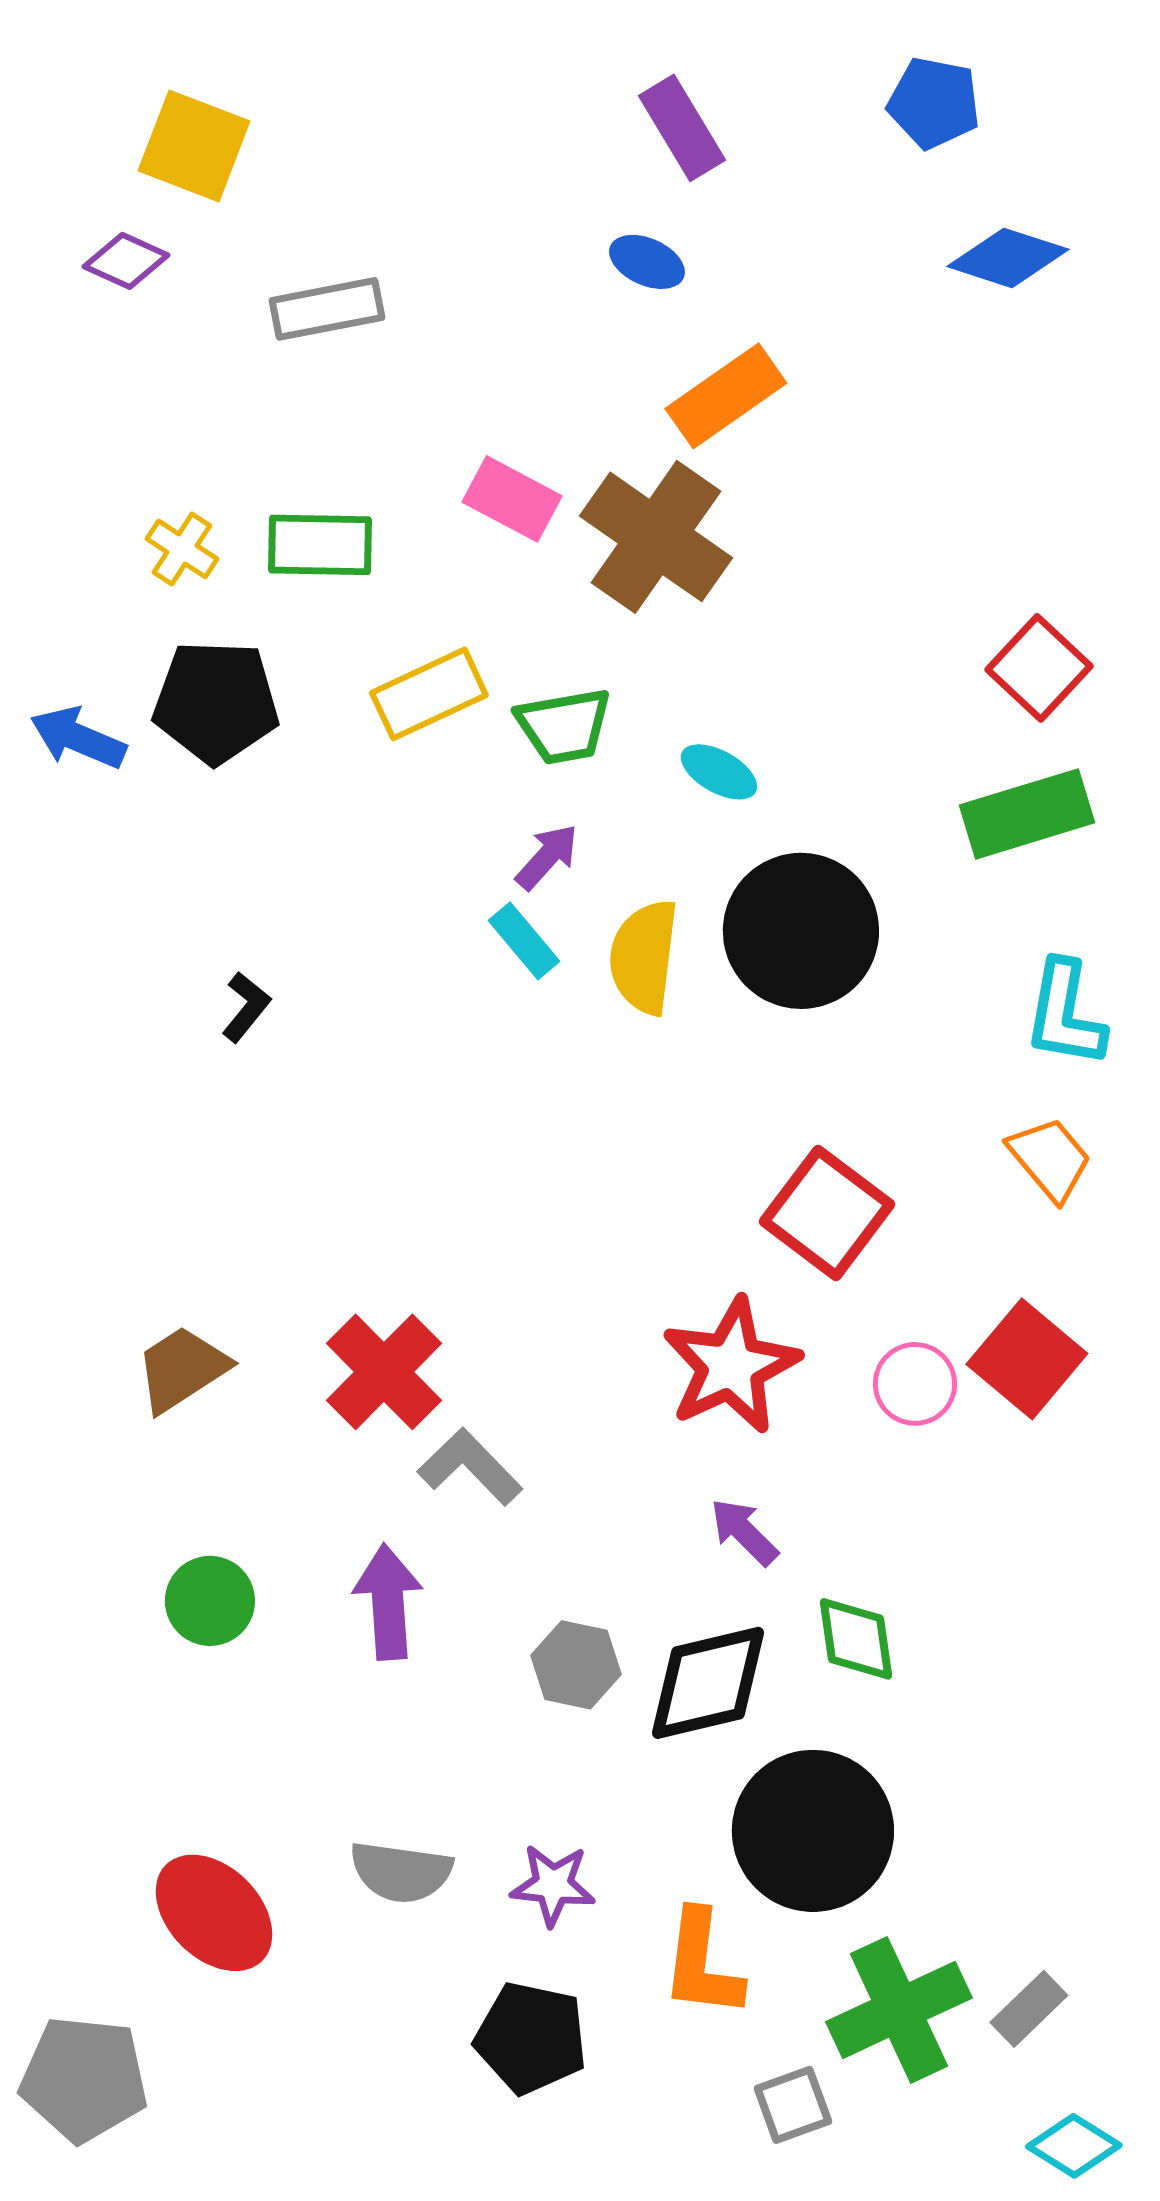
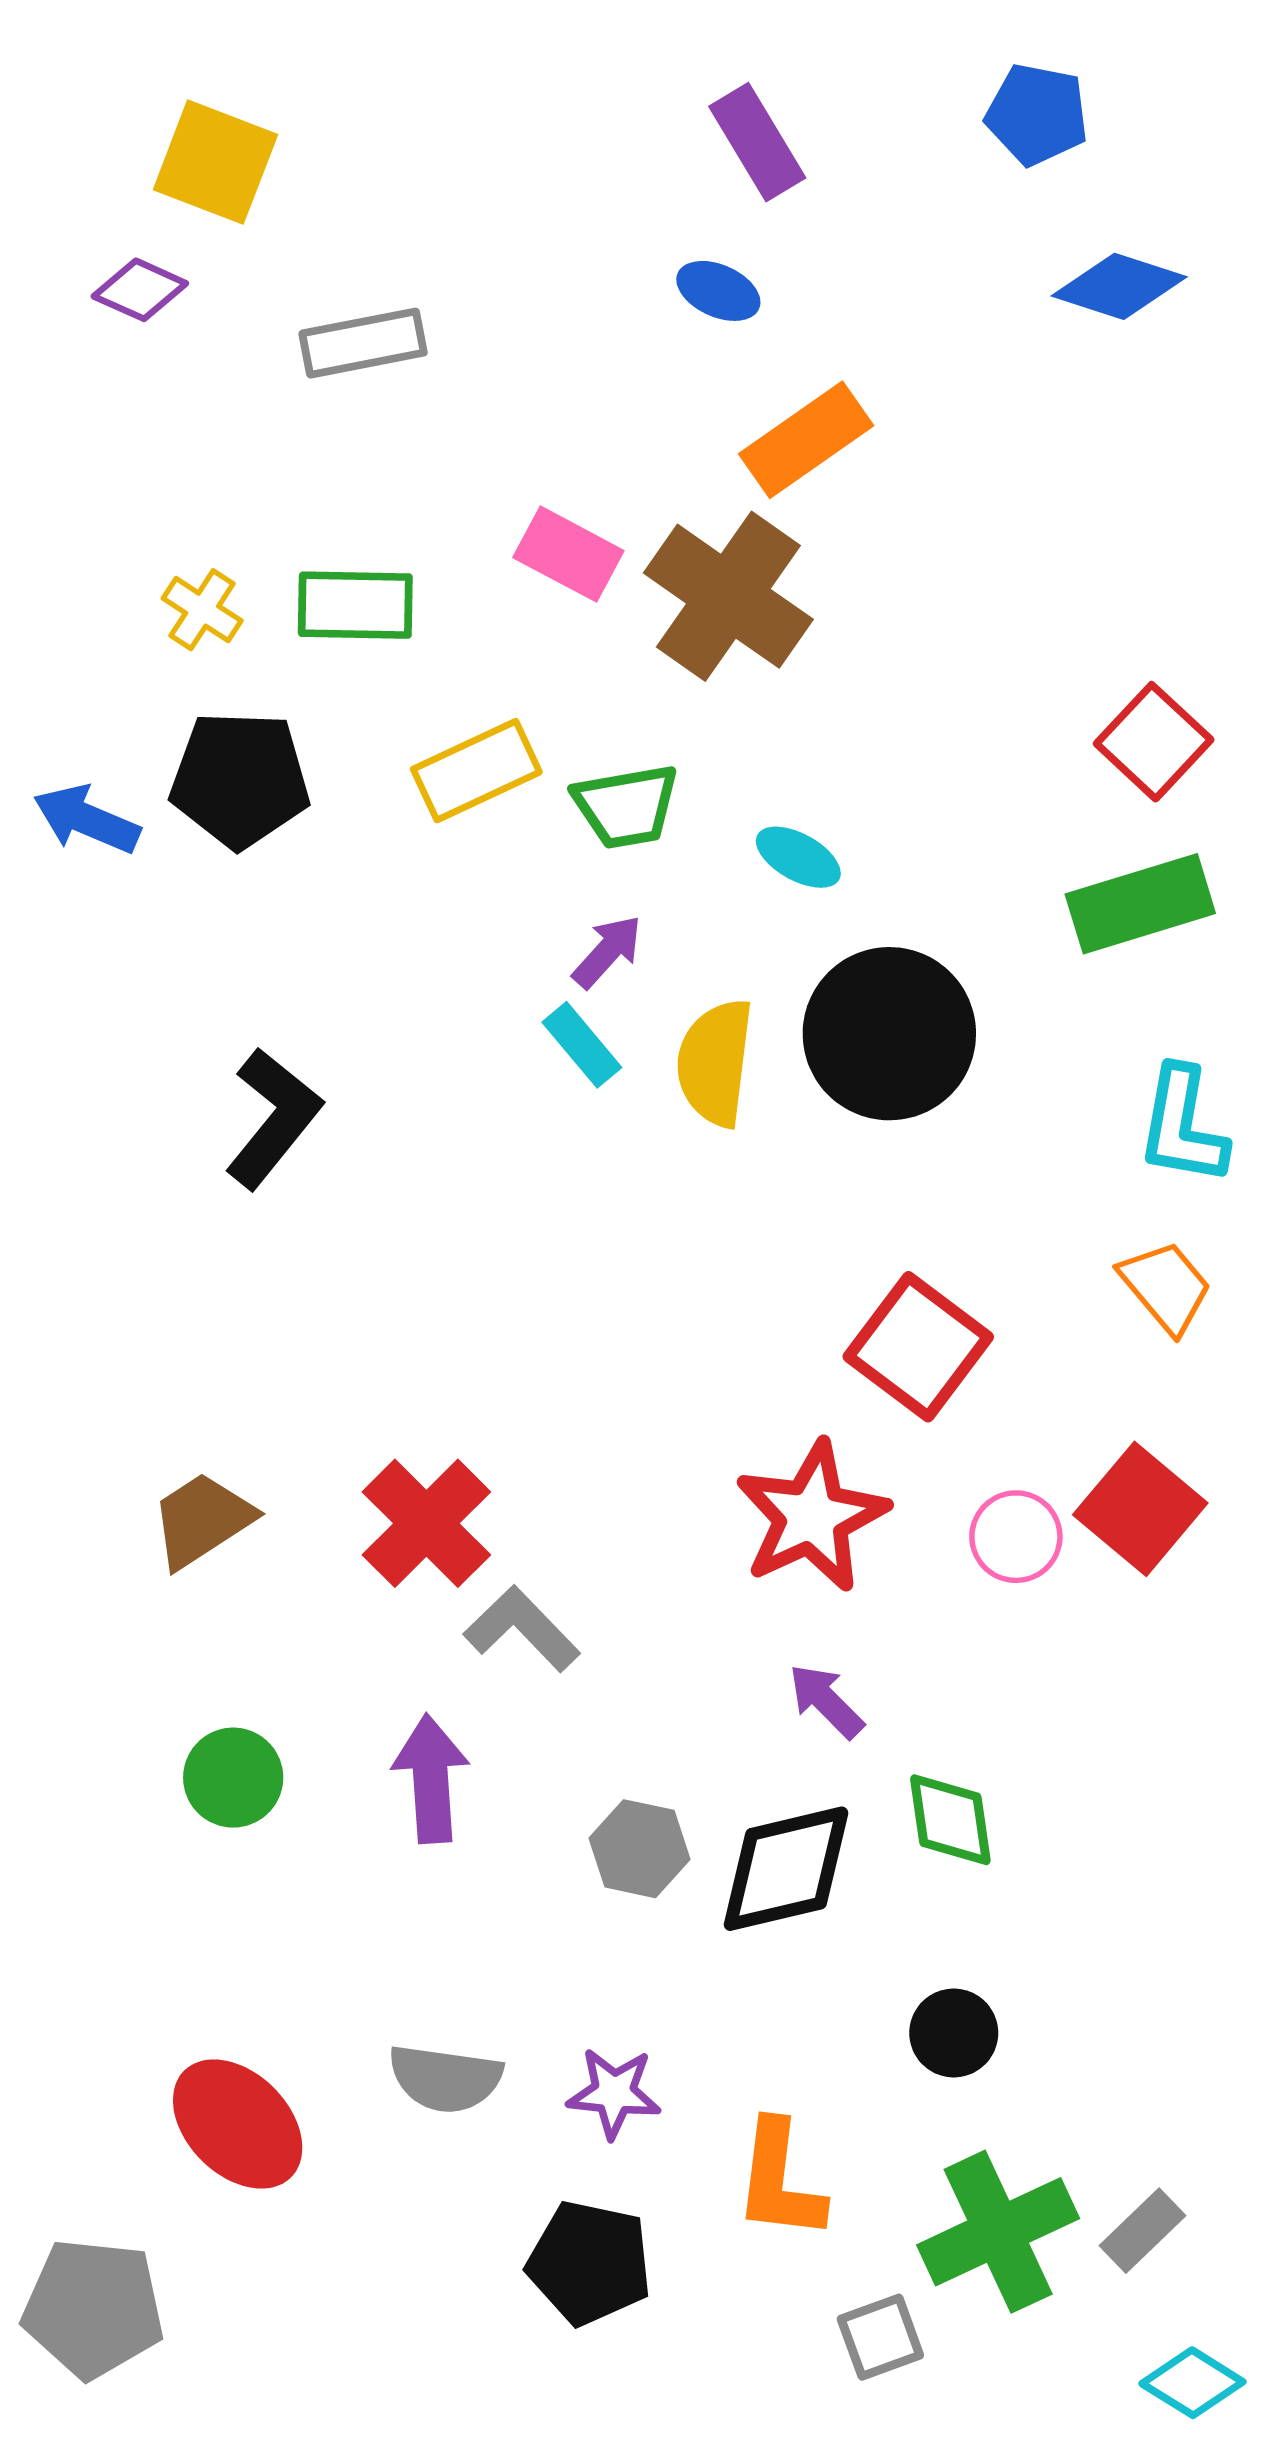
black L-shape: (246, 1007) -> (273, 1118), size x1.8
black circle: (813, 1831) -> (954, 2033), moved, size x0.5

